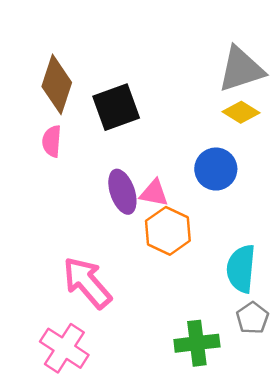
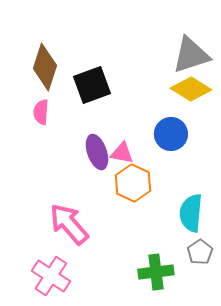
yellow diamond: (241, 112) -> (191, 89), size x1.4

